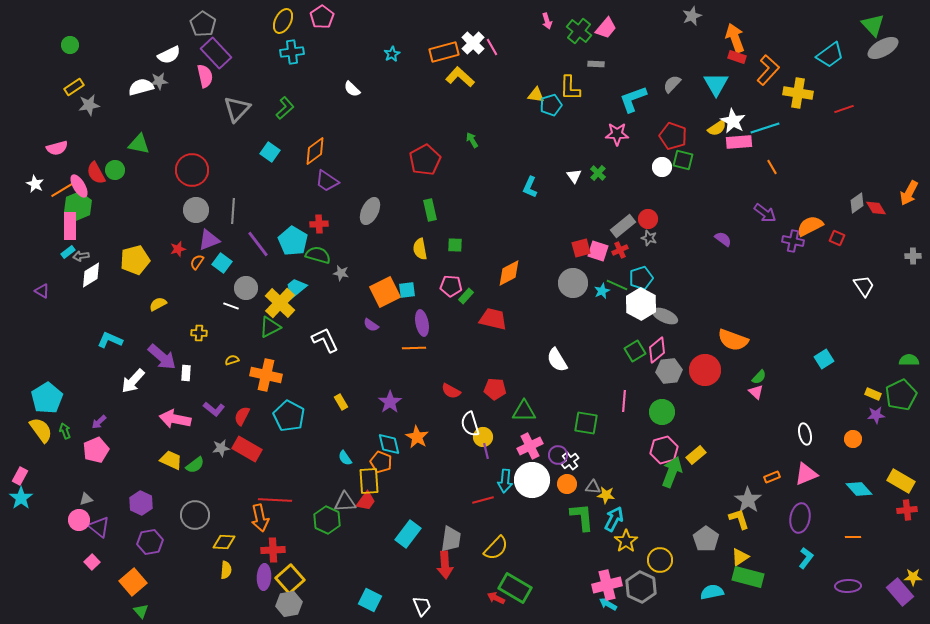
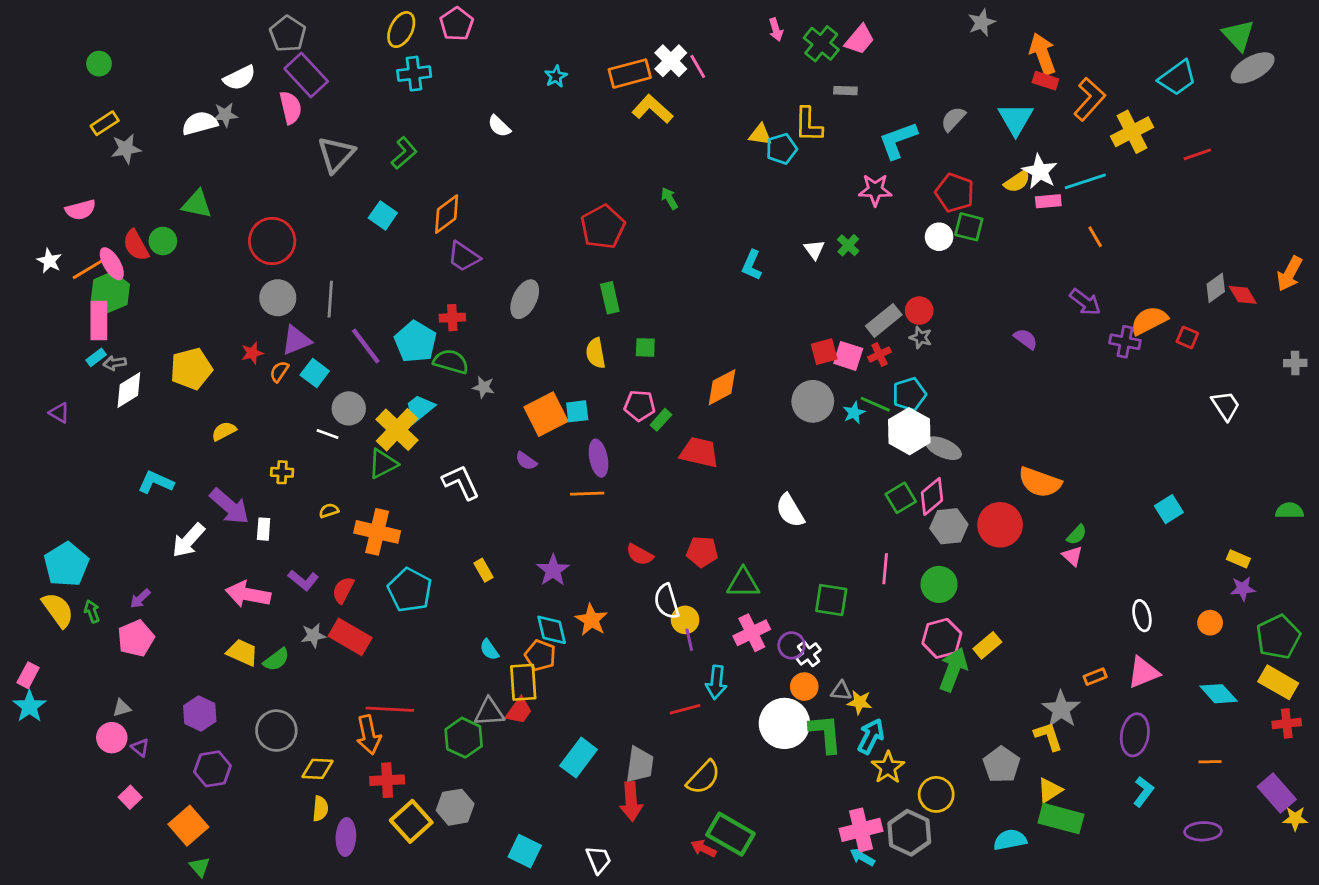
yellow cross: (798, 93) -> (1132, 132), turned -36
pink rectangle: (739, 142) -> (1048, 201), size x0.7
green pentagon: (901, 395) -> (1278, 637), moved
white circle: (532, 480) -> (784, 723), moved
purple triangle: (99, 527) -> (140, 748), size x0.6
purple ellipse: (264, 577) -> (346, 837), moved
purple rectangle: (900, 592) -> (1277, 793), moved
gray hexagon: (289, 604) -> (455, 807), moved

